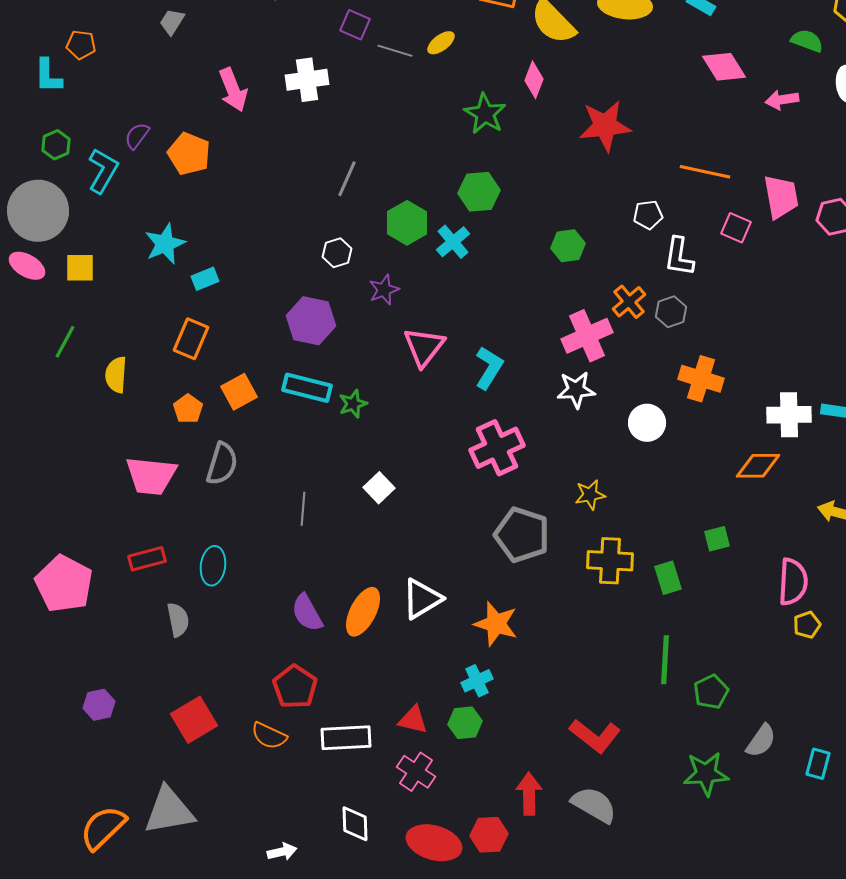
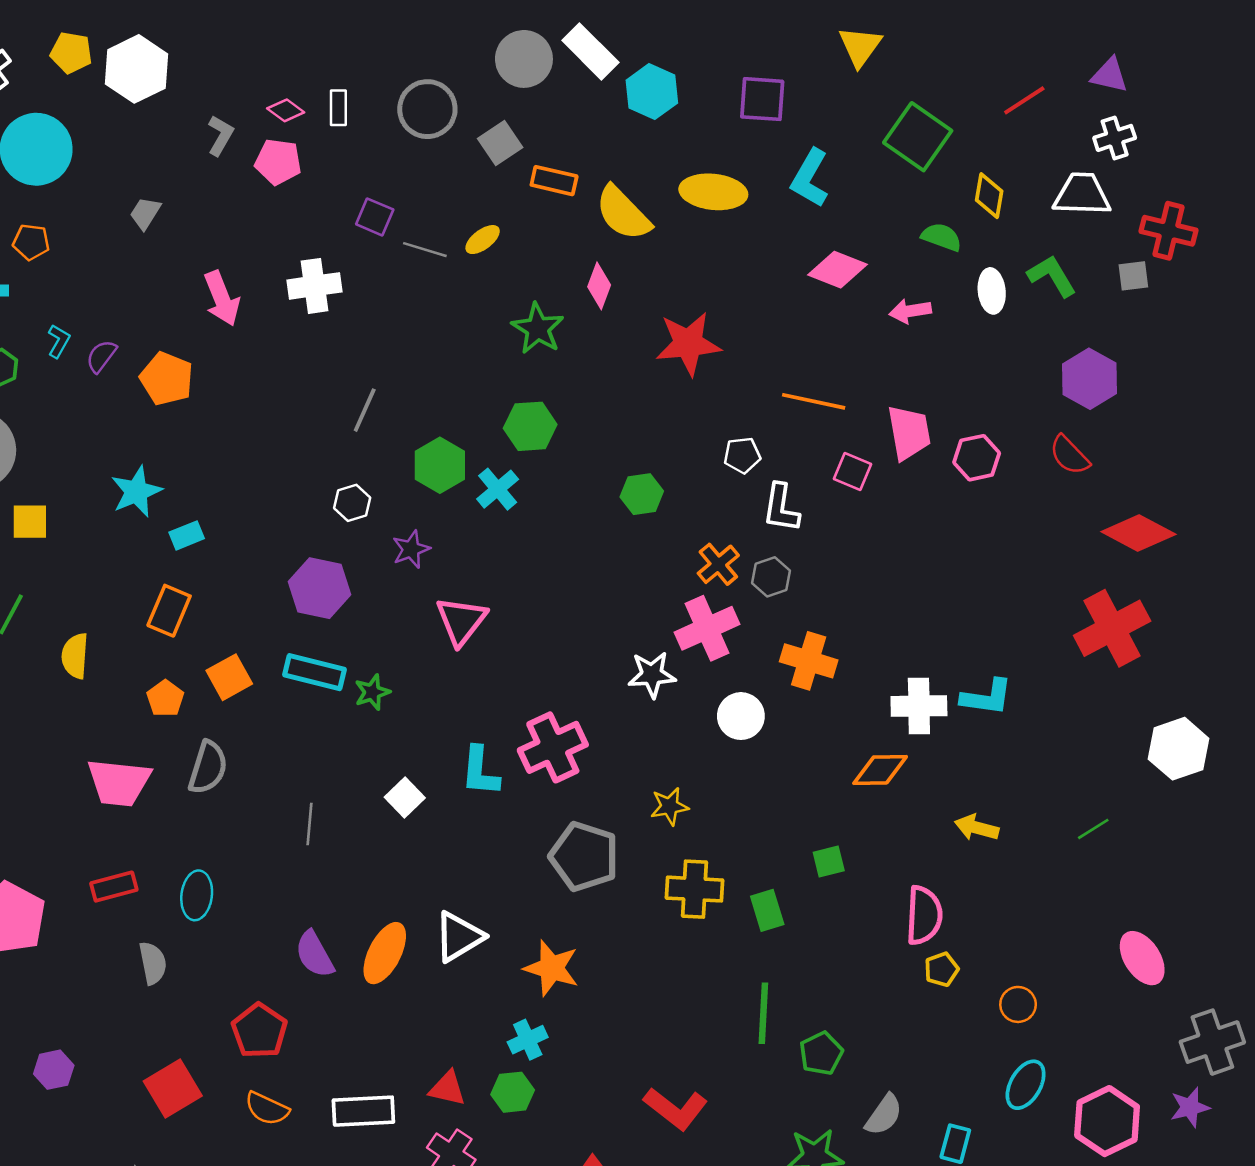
pink diamond: (724, 67) -> (837, 270), turned -36
cyan L-shape: (103, 171) -> (59, 341), moved, size x0.6
pink cross: (587, 336) -> (707, 628), moved
cyan L-shape: (489, 368) -> (480, 771), moved, turned 153
red pentagon: (295, 687) -> (259, 1031), moved

